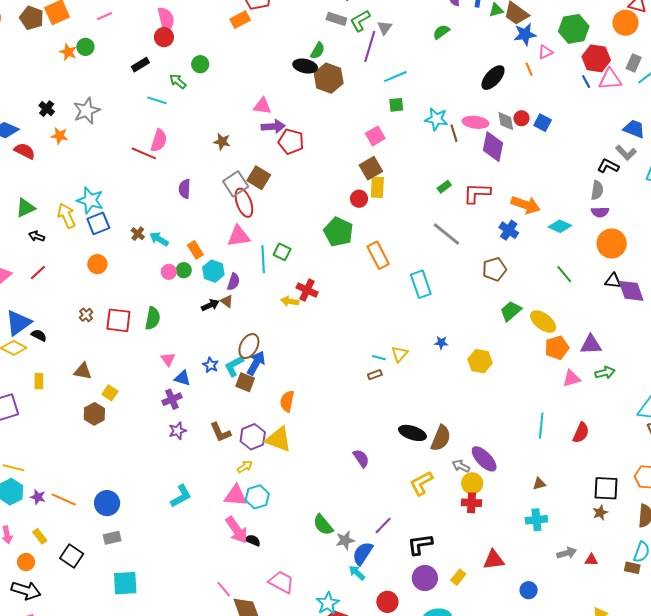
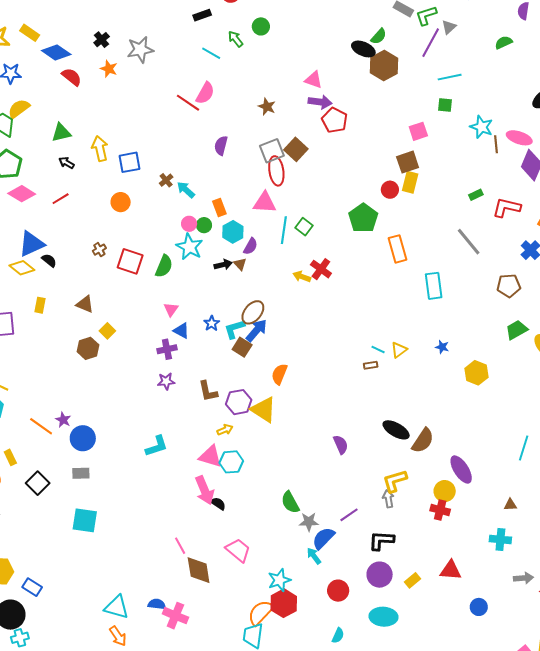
cyan star: (90, 200) -> (189, 247), moved
gray arrow: (461, 466) -> (388, 499), moved, turned 42
purple star: (38, 497) -> (63, 420), moved

